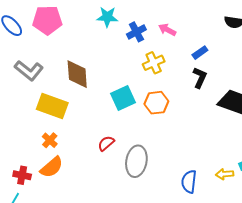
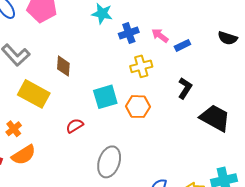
blue rectangle: (200, 53) -> (182, 45), moved
brown diamond: (77, 74) -> (63, 66), size x0.7
orange cross: (50, 140) -> (14, 129), moved
red semicircle: (106, 143) -> (75, 126), moved

